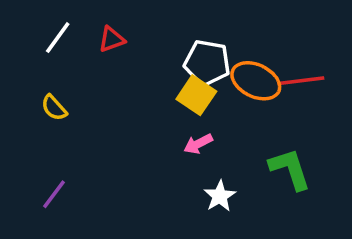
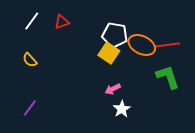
pink arrow: (198, 144) -> (113, 89), moved
green L-shape: (290, 169) -> (168, 77), moved

